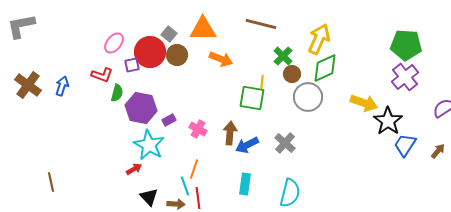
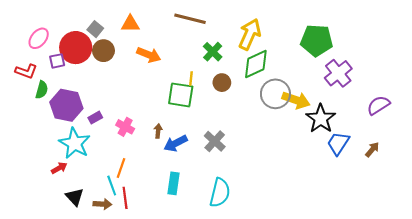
orange triangle: (203, 29) -> (130, 24), size x0.7
green pentagon: (406, 45) -> (317, 40), moved
brown circle: (292, 74) -> (222, 83), moved
gray circle: (308, 97) -> (275, 94), moved
brown arrow: (230, 133) -> (158, 131), size x0.6

